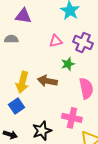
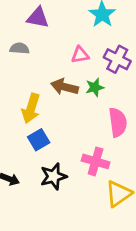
brown arrow: (47, 81) -> (65, 87), moved
blue square: (17, 106) -> (39, 140), moved

